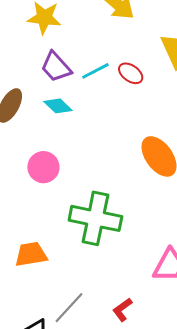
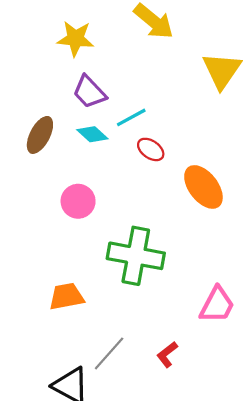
cyan line: (95, 71) -> (131, 117), moved
red ellipse: (131, 73) -> (151, 149), moved

